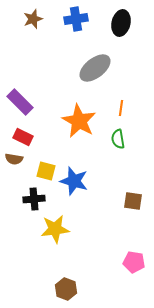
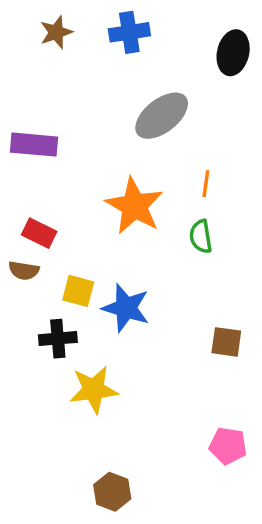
black ellipse: (121, 23) -> (233, 53), moved
purple rectangle: (20, 102) -> (34, 145), moved, turned -40

